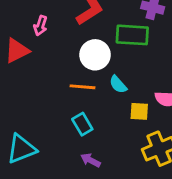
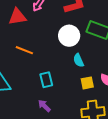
orange line: (83, 87) -> (24, 50), moved
yellow square: (139, 111) -> (87, 83), turned -32

